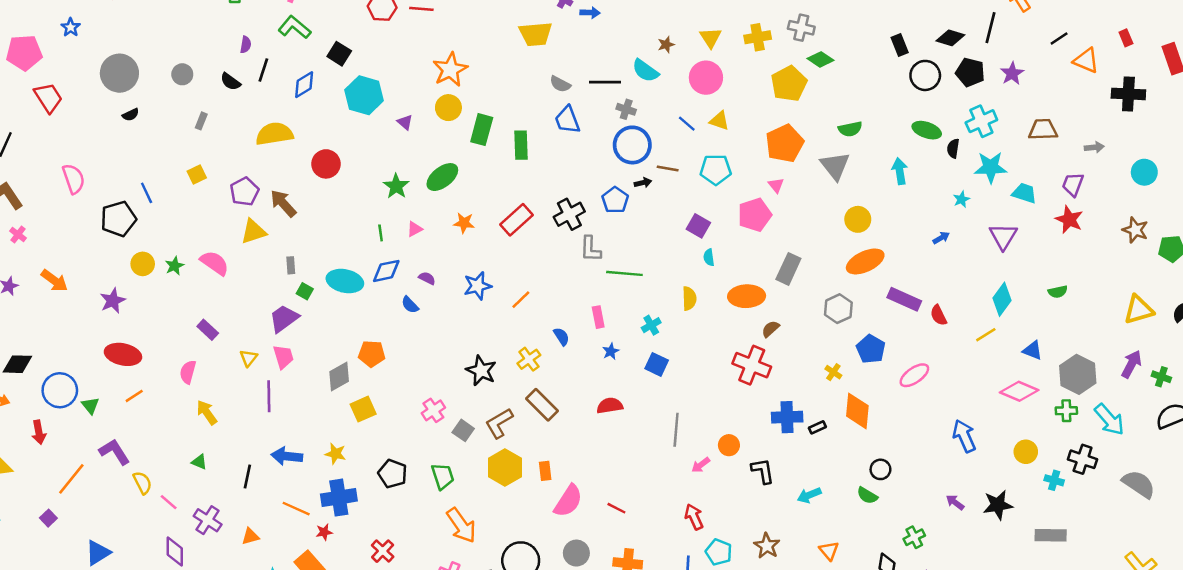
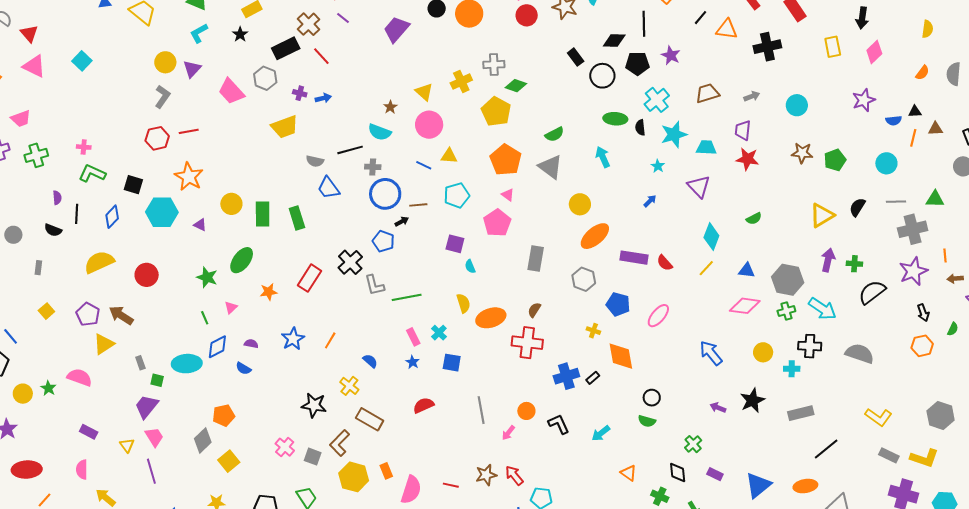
orange star: (450, 70) -> (189, 177), moved
orange ellipse: (747, 296) -> (491, 318), moved
pink rectangle: (598, 317) -> (413, 337), moved
brown star: (767, 546) -> (486, 475), moved, turned -30

